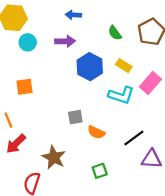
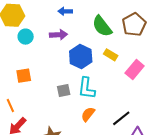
green semicircle: (115, 33) -> (102, 26), size x1.6
cyan L-shape: (121, 95) -> (87, 88), moved, turned 80
gray square: (75, 117) -> (64, 90), moved
orange semicircle: (96, 132) -> (88, 114), turned 105

